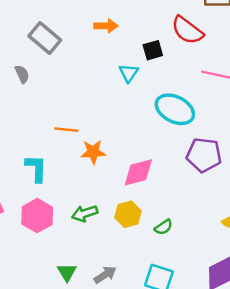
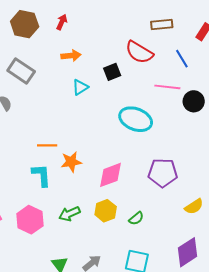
cyan triangle: (129, 73) -> (80, 87), moved, turned 30
purple pentagon: (204, 155) -> (163, 173), moved
cyan L-shape: (36, 168) -> (41, 175), moved

